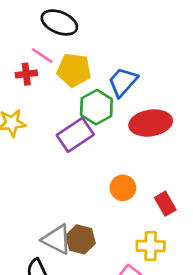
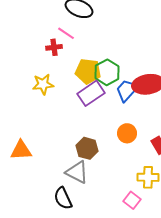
yellow pentagon: (74, 70) -> (88, 71), moved
blue trapezoid: (123, 82) -> (127, 90), moved
brown hexagon: (81, 239) -> (87, 148), moved

